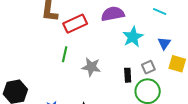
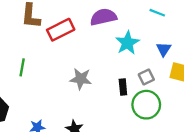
green line: (65, 54) -> (22, 67), moved

